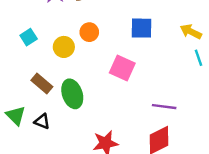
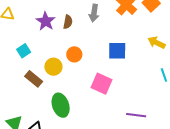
yellow arrow: (191, 32) -> (156, 43), moved
cyan square: (29, 37) -> (24, 51), moved
brown rectangle: (42, 83) -> (34, 79), moved

